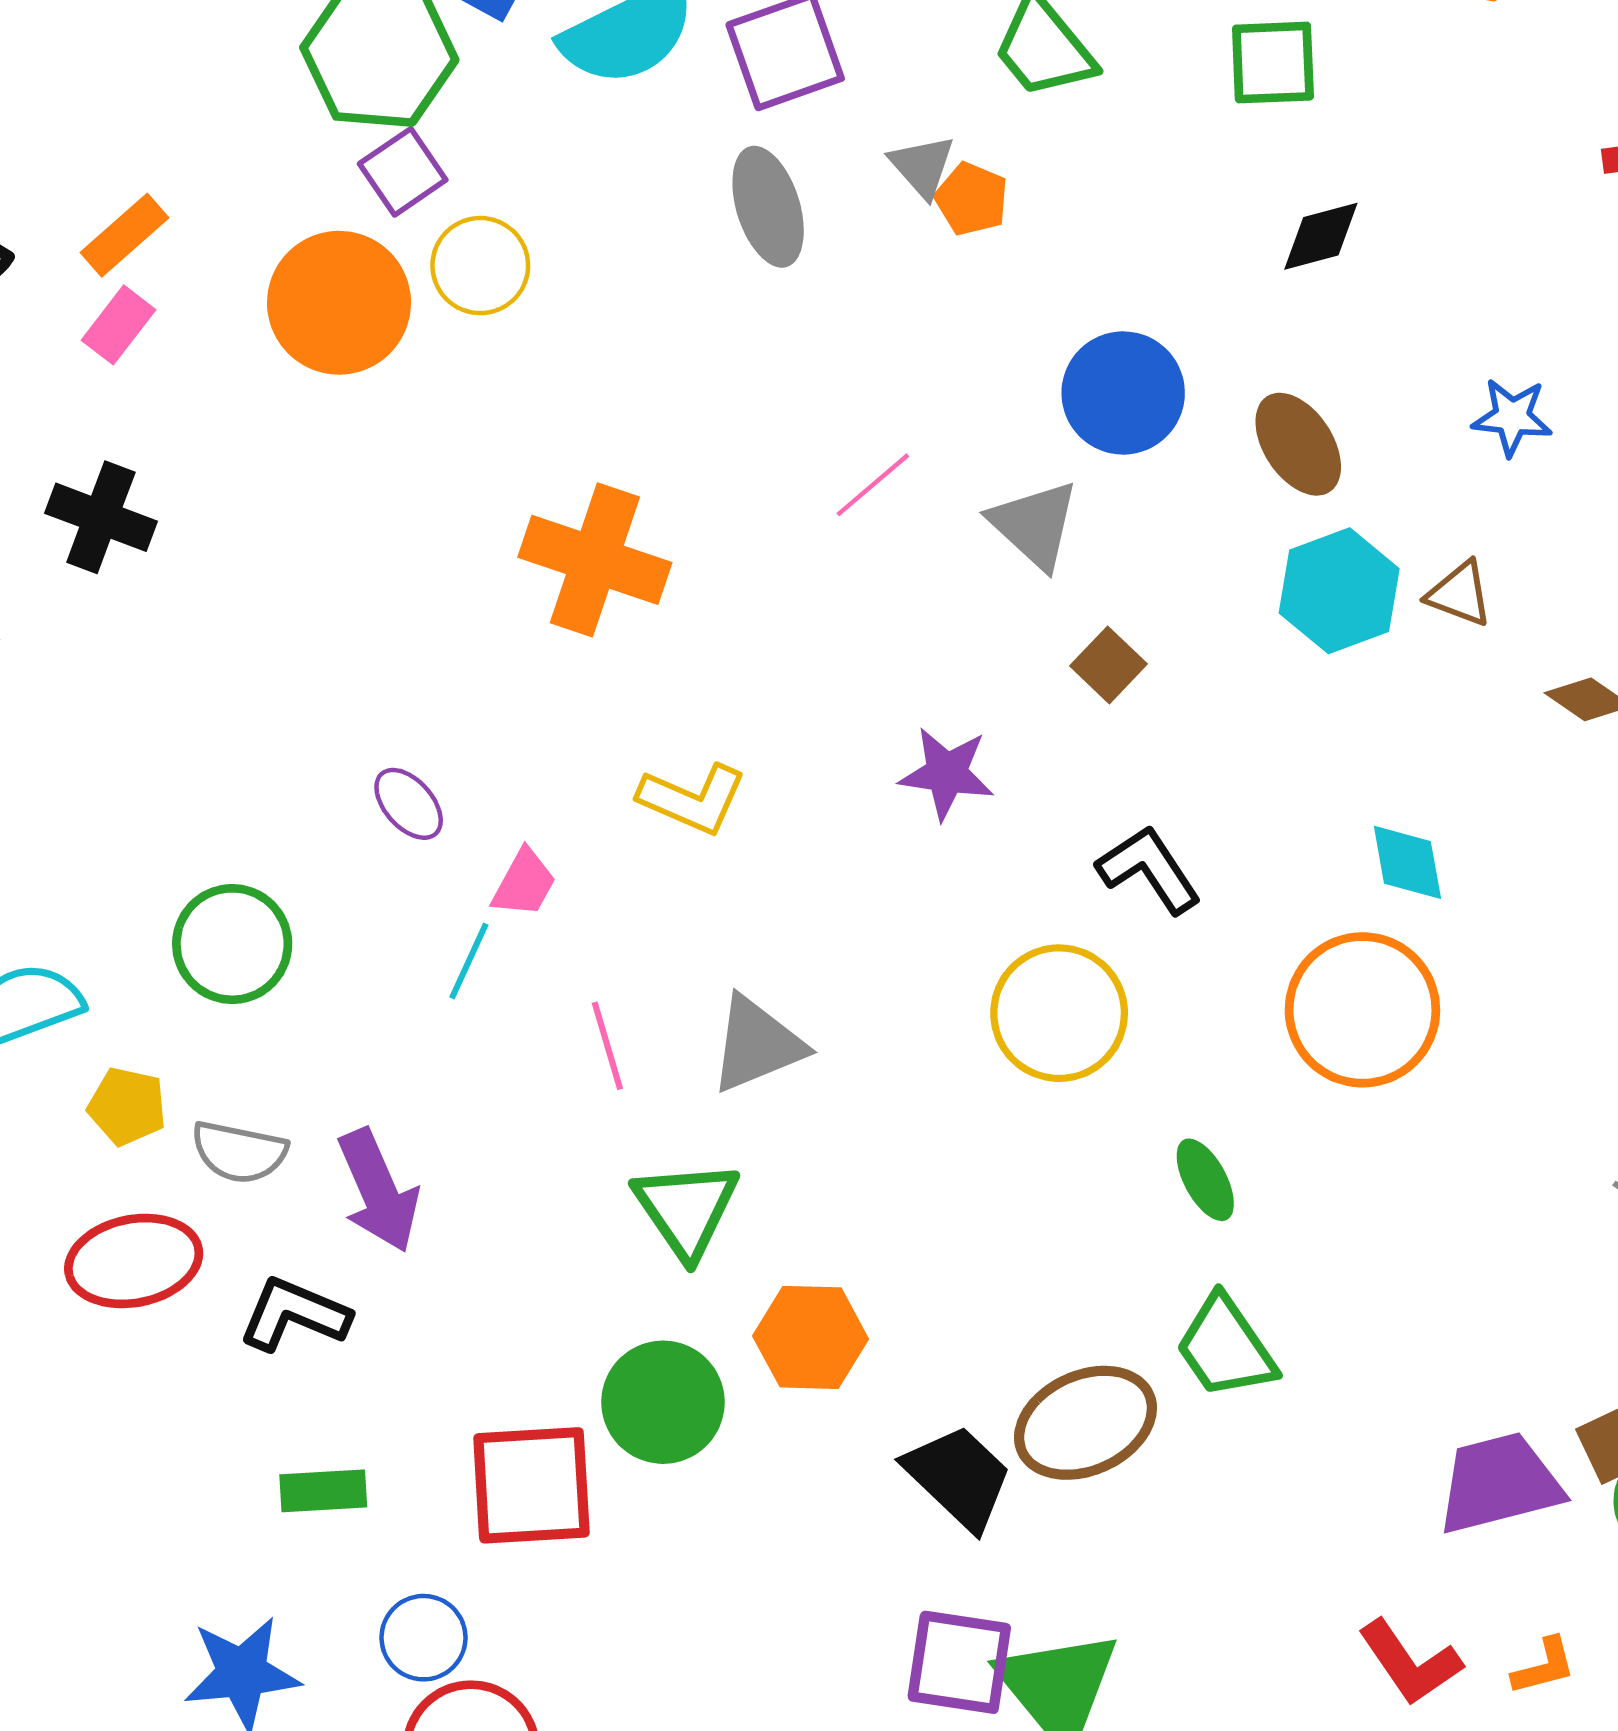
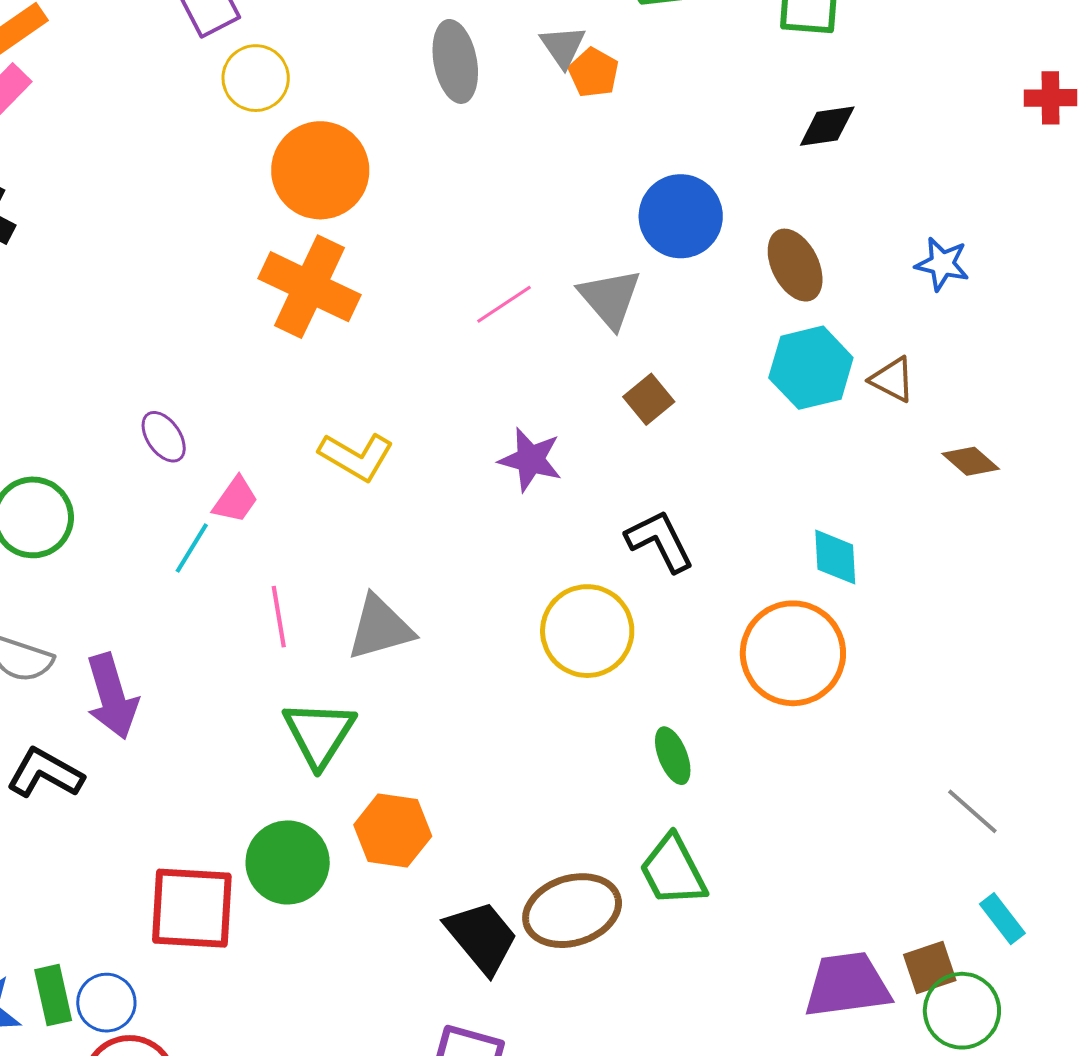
orange circle: (339, 303) -> (320, 170), moved
pink line: (873, 485) -> (504, 304), moved
green rectangle: (323, 1491) -> (53, 995), moved, turned 74

